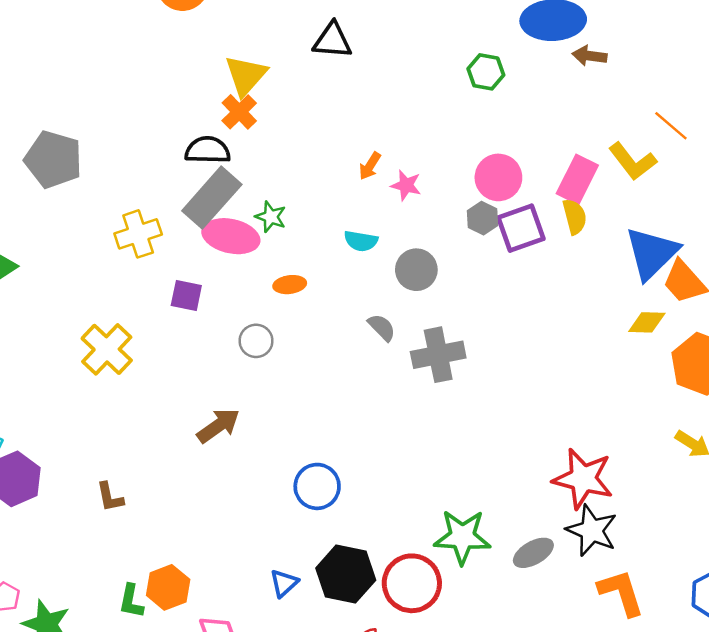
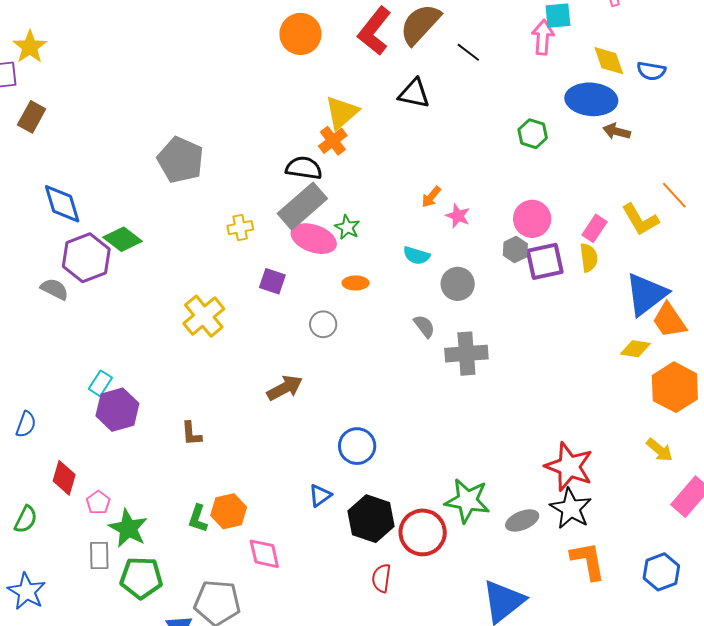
pink rectangle: (577, 179) -> (595, 228), size x0.7
yellow cross: (138, 234) -> (240, 228), size x0.7
blue triangle: (284, 583) -> (320, 496), moved

